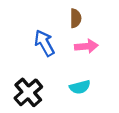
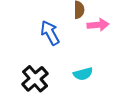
pink arrow: (86, 46) -> (98, 25), moved

